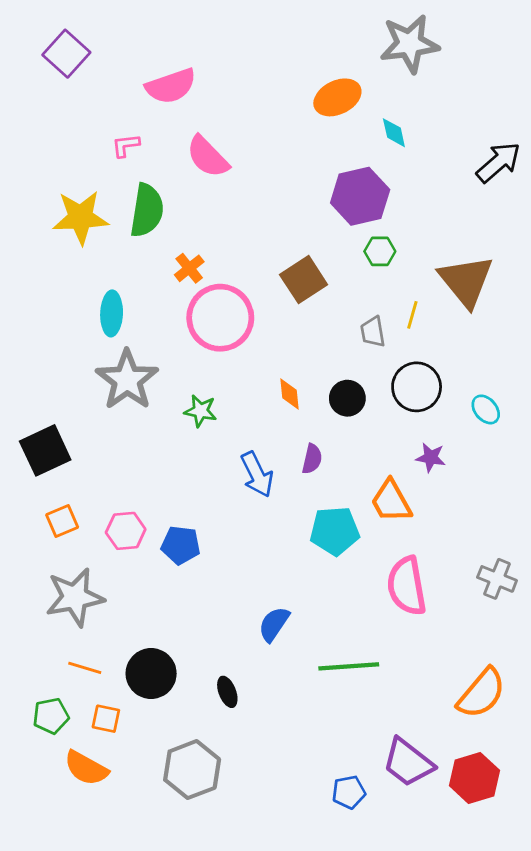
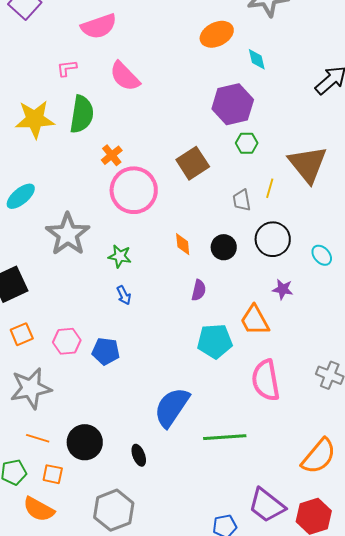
cyan ellipse: (112, 313) -> (21, 196), moved, turned 48
blue arrow: (257, 474) -> (124, 295), moved, size x0.6
blue semicircle: (274, 624) -> (172, 407), size x1.6

